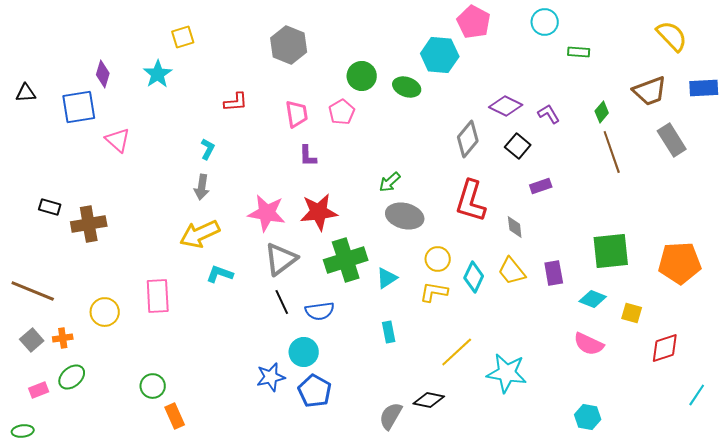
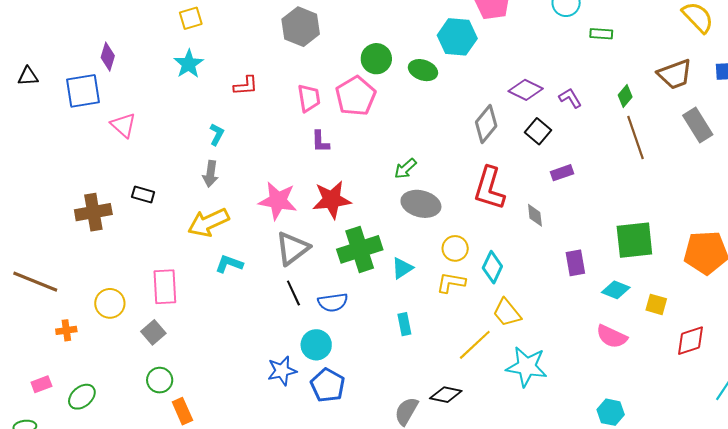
cyan star: (158, 74) -> (189, 64), moved
pink pentagon: (342, 112) -> (356, 96), size x1.5
black rectangle: (50, 207) -> (143, 195), moved
yellow trapezoid: (512, 271) -> (507, 313), moved
gray square: (32, 340) -> (153, 332), moved
green ellipse: (72, 377) -> (82, 397), moved

